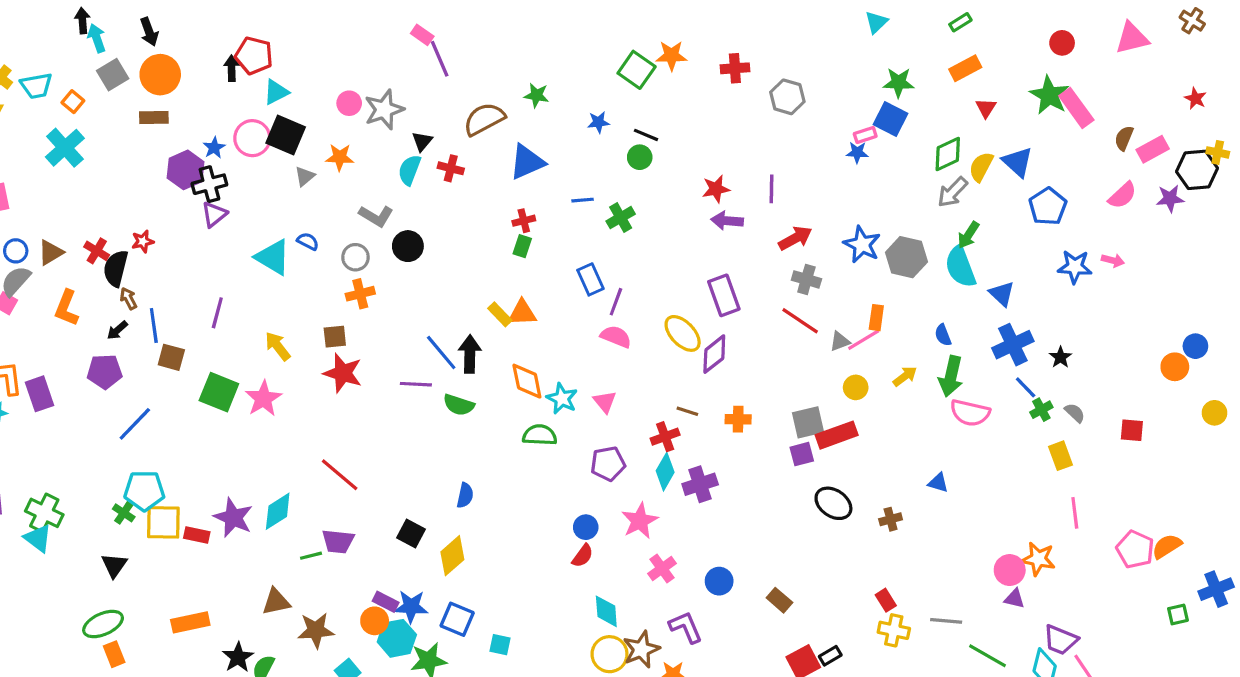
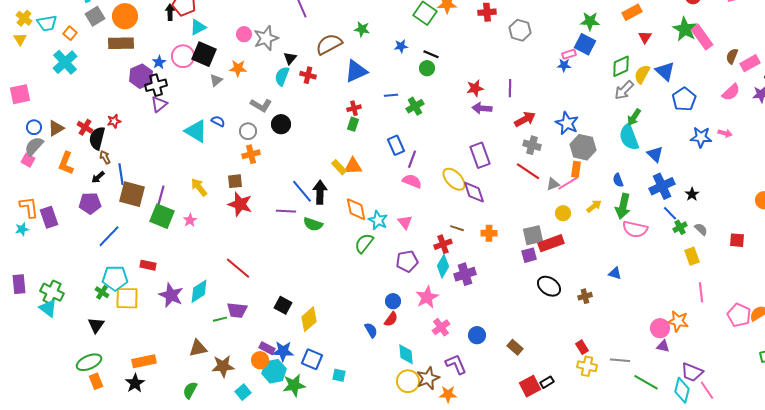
brown rectangle: (154, 117) -> (121, 43), size x1.4
gray hexagon: (906, 257) -> (583, 147), moved
purple line: (217, 313) -> (161, 195), moved
purple diamond: (714, 354) -> (474, 192), turned -70
brown square: (171, 357) -> (132, 194), size x1.5
pink star: (263, 399) -> (190, 220), size x0.6
green semicircle: (540, 435) -> (364, 243), turned -55
blue semicircle: (465, 495) -> (371, 330), moved, turned -42
red rectangle: (197, 535) -> (148, 265), moved
black star: (238, 657) -> (135, 383), moved

